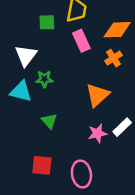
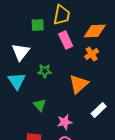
green star: (44, 79) -> (45, 71), moved
cyan triangle: (21, 91) -> (17, 81), turned 42
pink star: (97, 133) -> (65, 122), moved

